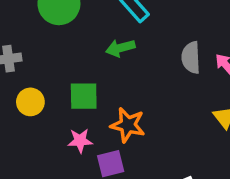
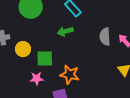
yellow circle: (30, 102) -> (23, 49), moved
pink star: (80, 141) -> (37, 78), moved

